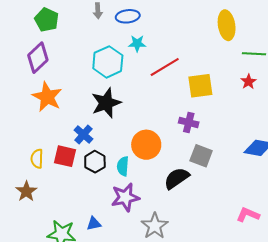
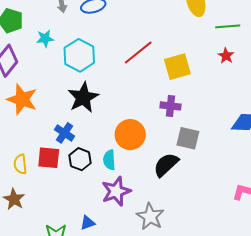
cyan star: (137, 43) -> (45, 38), moved

